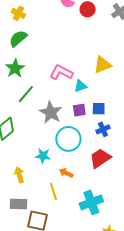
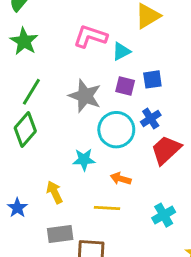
green line: (26, 94) -> (31, 92), moved
purple square: (79, 110) -> (125, 86), turned 32
blue cross: (103, 129) -> (151, 119), moved
yellow line: (53, 191) -> (107, 208), turned -60
cyan cross: (91, 202) -> (164, 215), size x0.7

